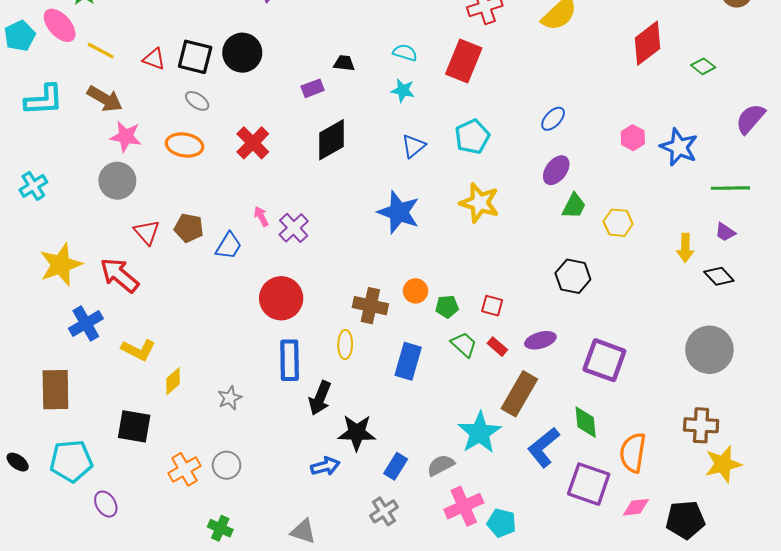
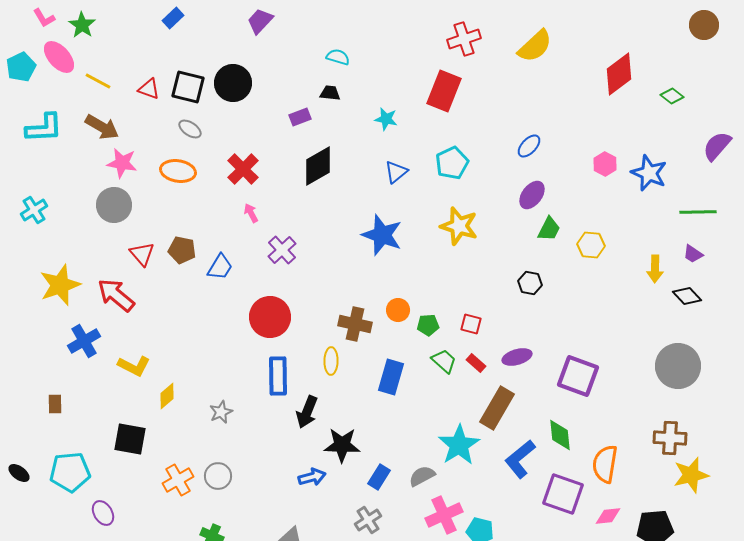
cyan semicircle: (405, 53) -> (338, 57), moved
pink arrow: (261, 216) -> (251, 213), moved
black hexagon: (573, 276) -> (530, 283), moved, size x0.7
brown rectangle: (55, 390) -> (55, 404), size x0.5

